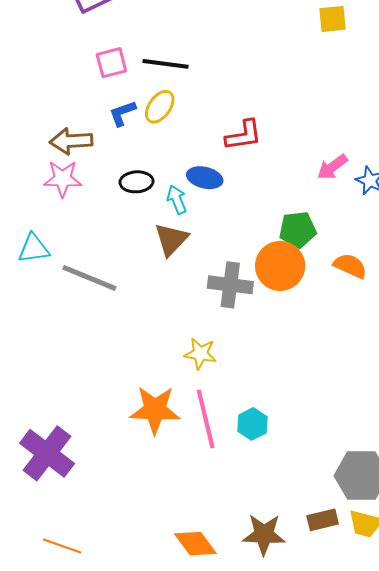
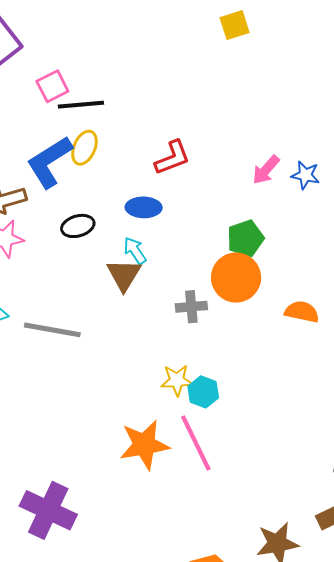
pink square: (111, 63) -> (52, 86), moved
blue L-shape: (122, 113) -> (49, 162), size x1.8
cyan arrow: (177, 200) -> (135, 251), moved
orange semicircle: (350, 266) -> (302, 312), moved
gray cross: (230, 285) -> (191, 307), size x0.7
cyan hexagon: (252, 424) -> (203, 392), moved

